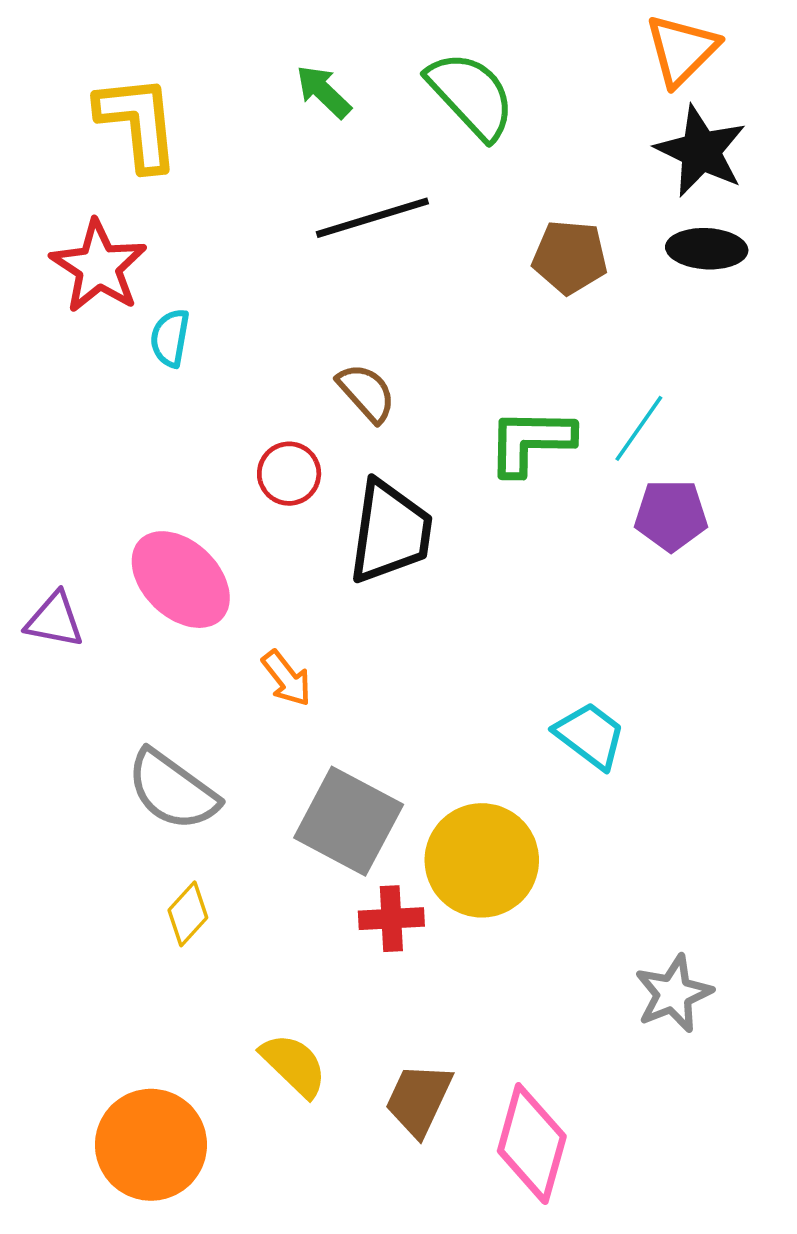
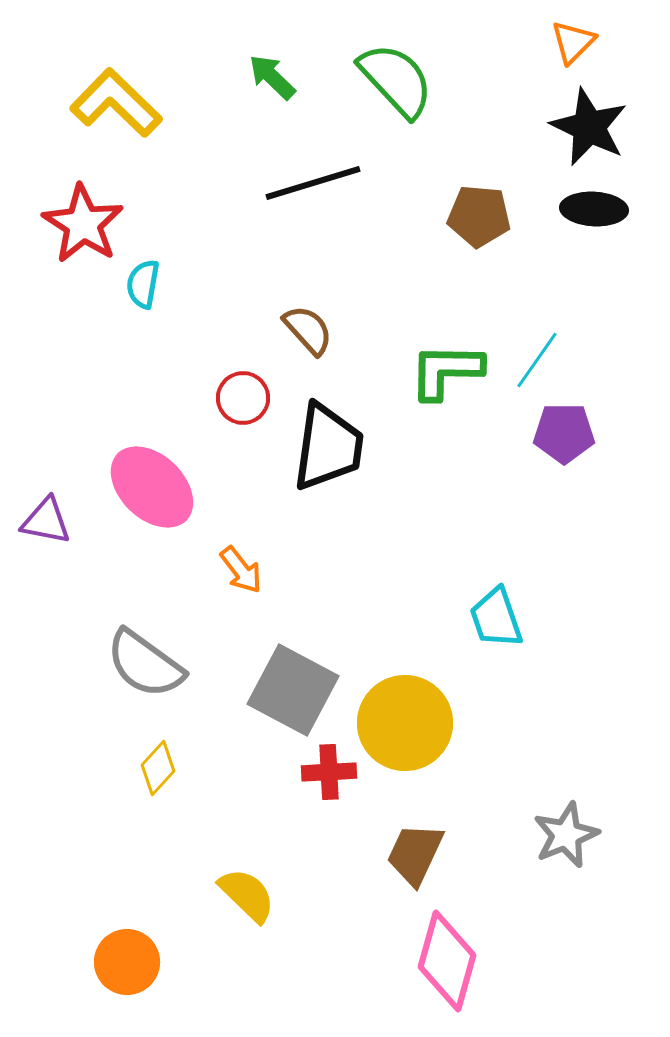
orange triangle: (682, 50) -> (573, 42), size x0.7
yellow L-shape: (138, 123) -> (116, 103), turned -40
cyan trapezoid: (590, 735) -> (496, 618), turned -146
brown trapezoid: (419, 1100) -> (415, 854), moved
orange circle: (151, 1145) -> (127, 962), size x0.7

